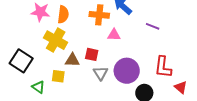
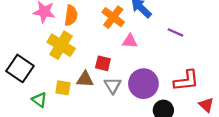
orange cross: (99, 15) -> (113, 17), turned 30
brown triangle: (72, 60) -> (85, 79), moved
red L-shape: (163, 67) -> (186, 81), turned -105

